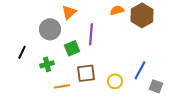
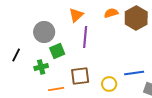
orange triangle: (69, 12) -> (76, 15), moved
green square: (72, 48) -> (57, 51), moved
blue line: (140, 70) -> (134, 73), turned 54

